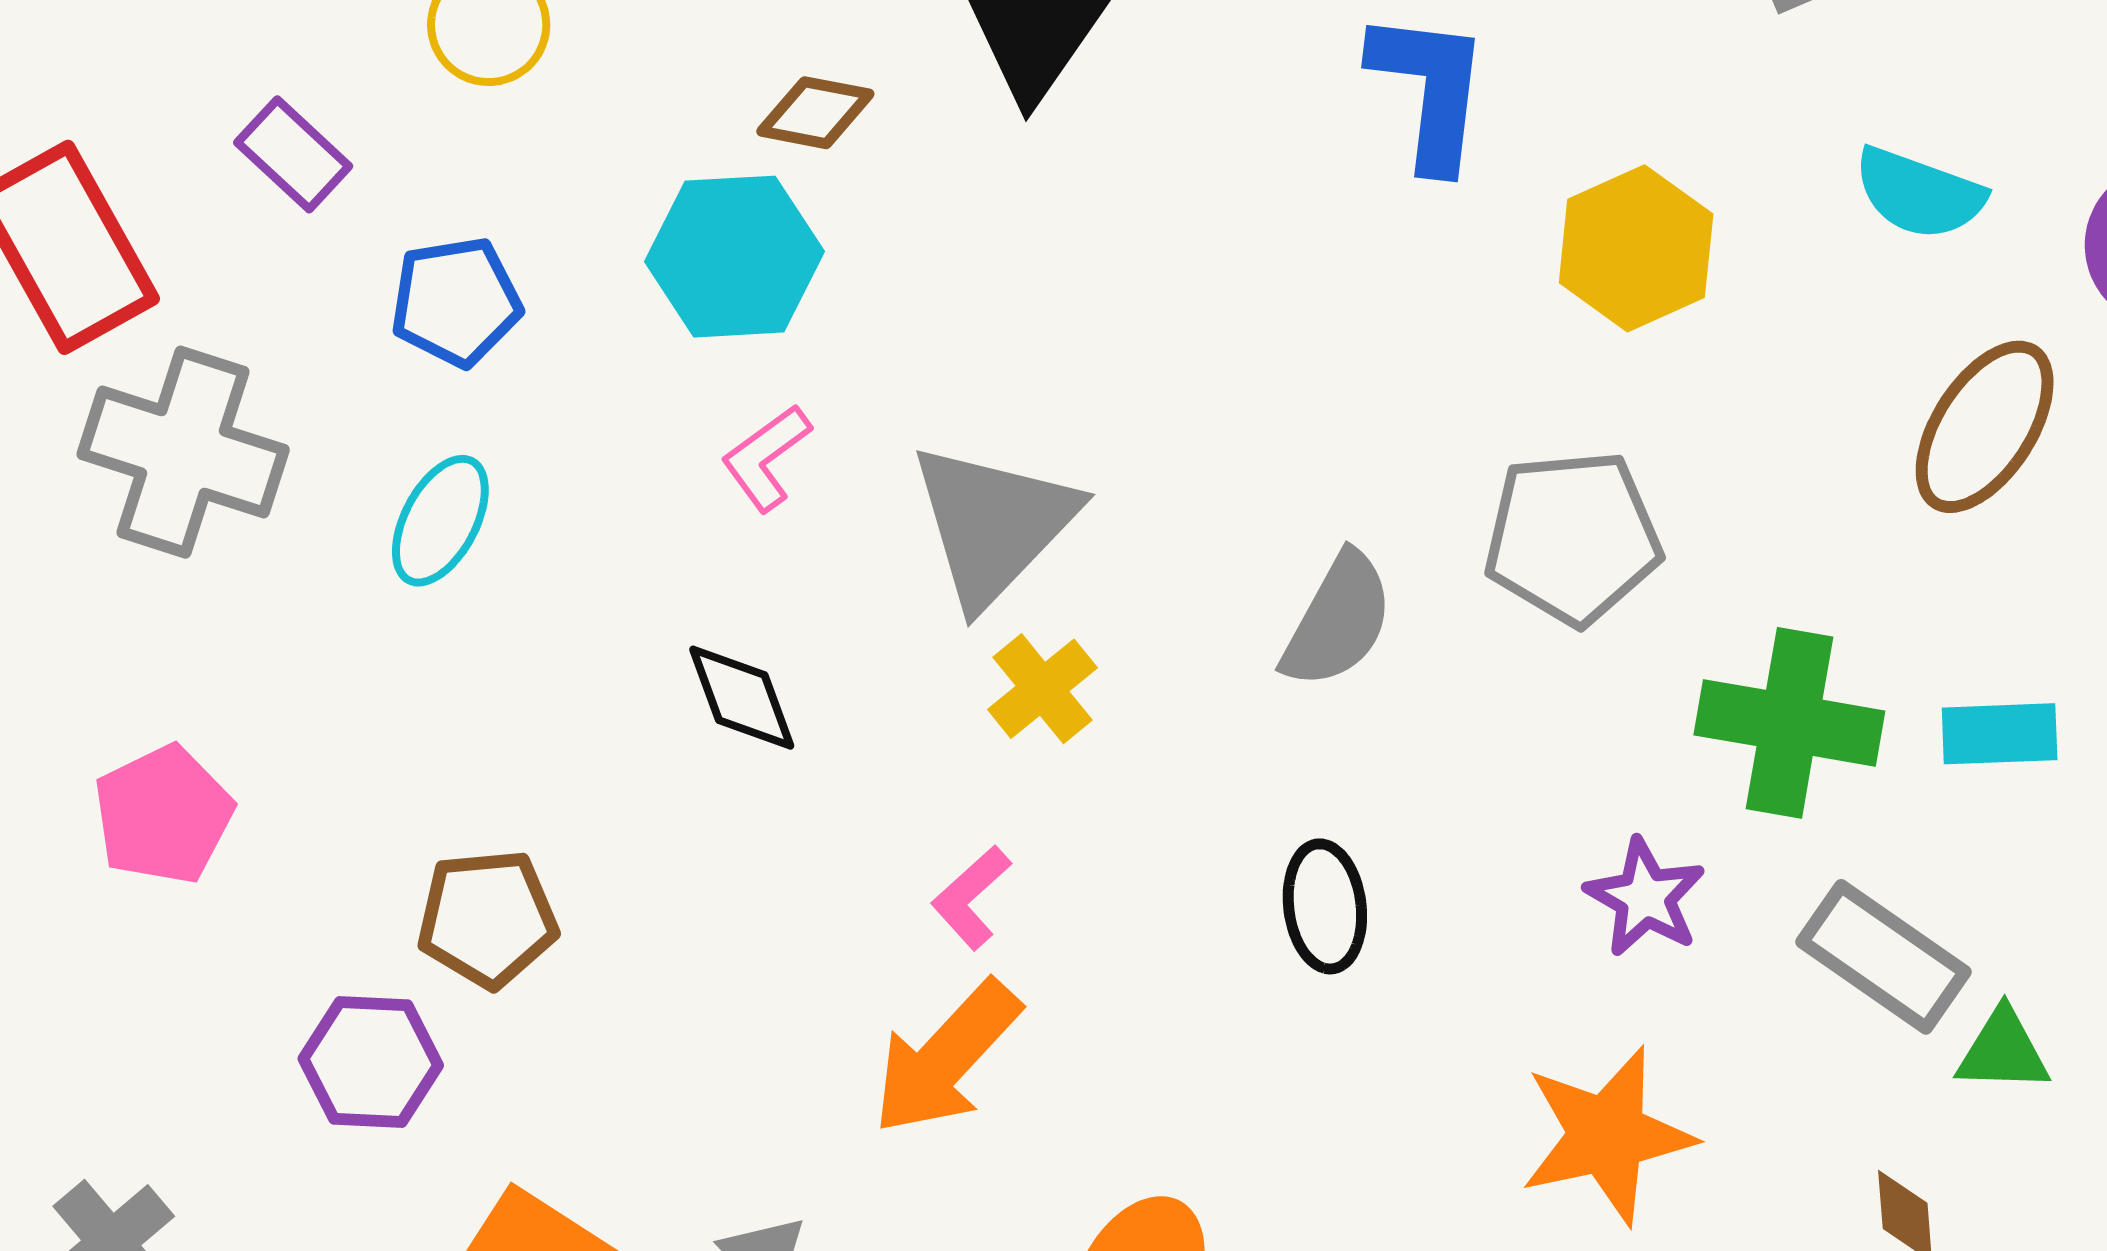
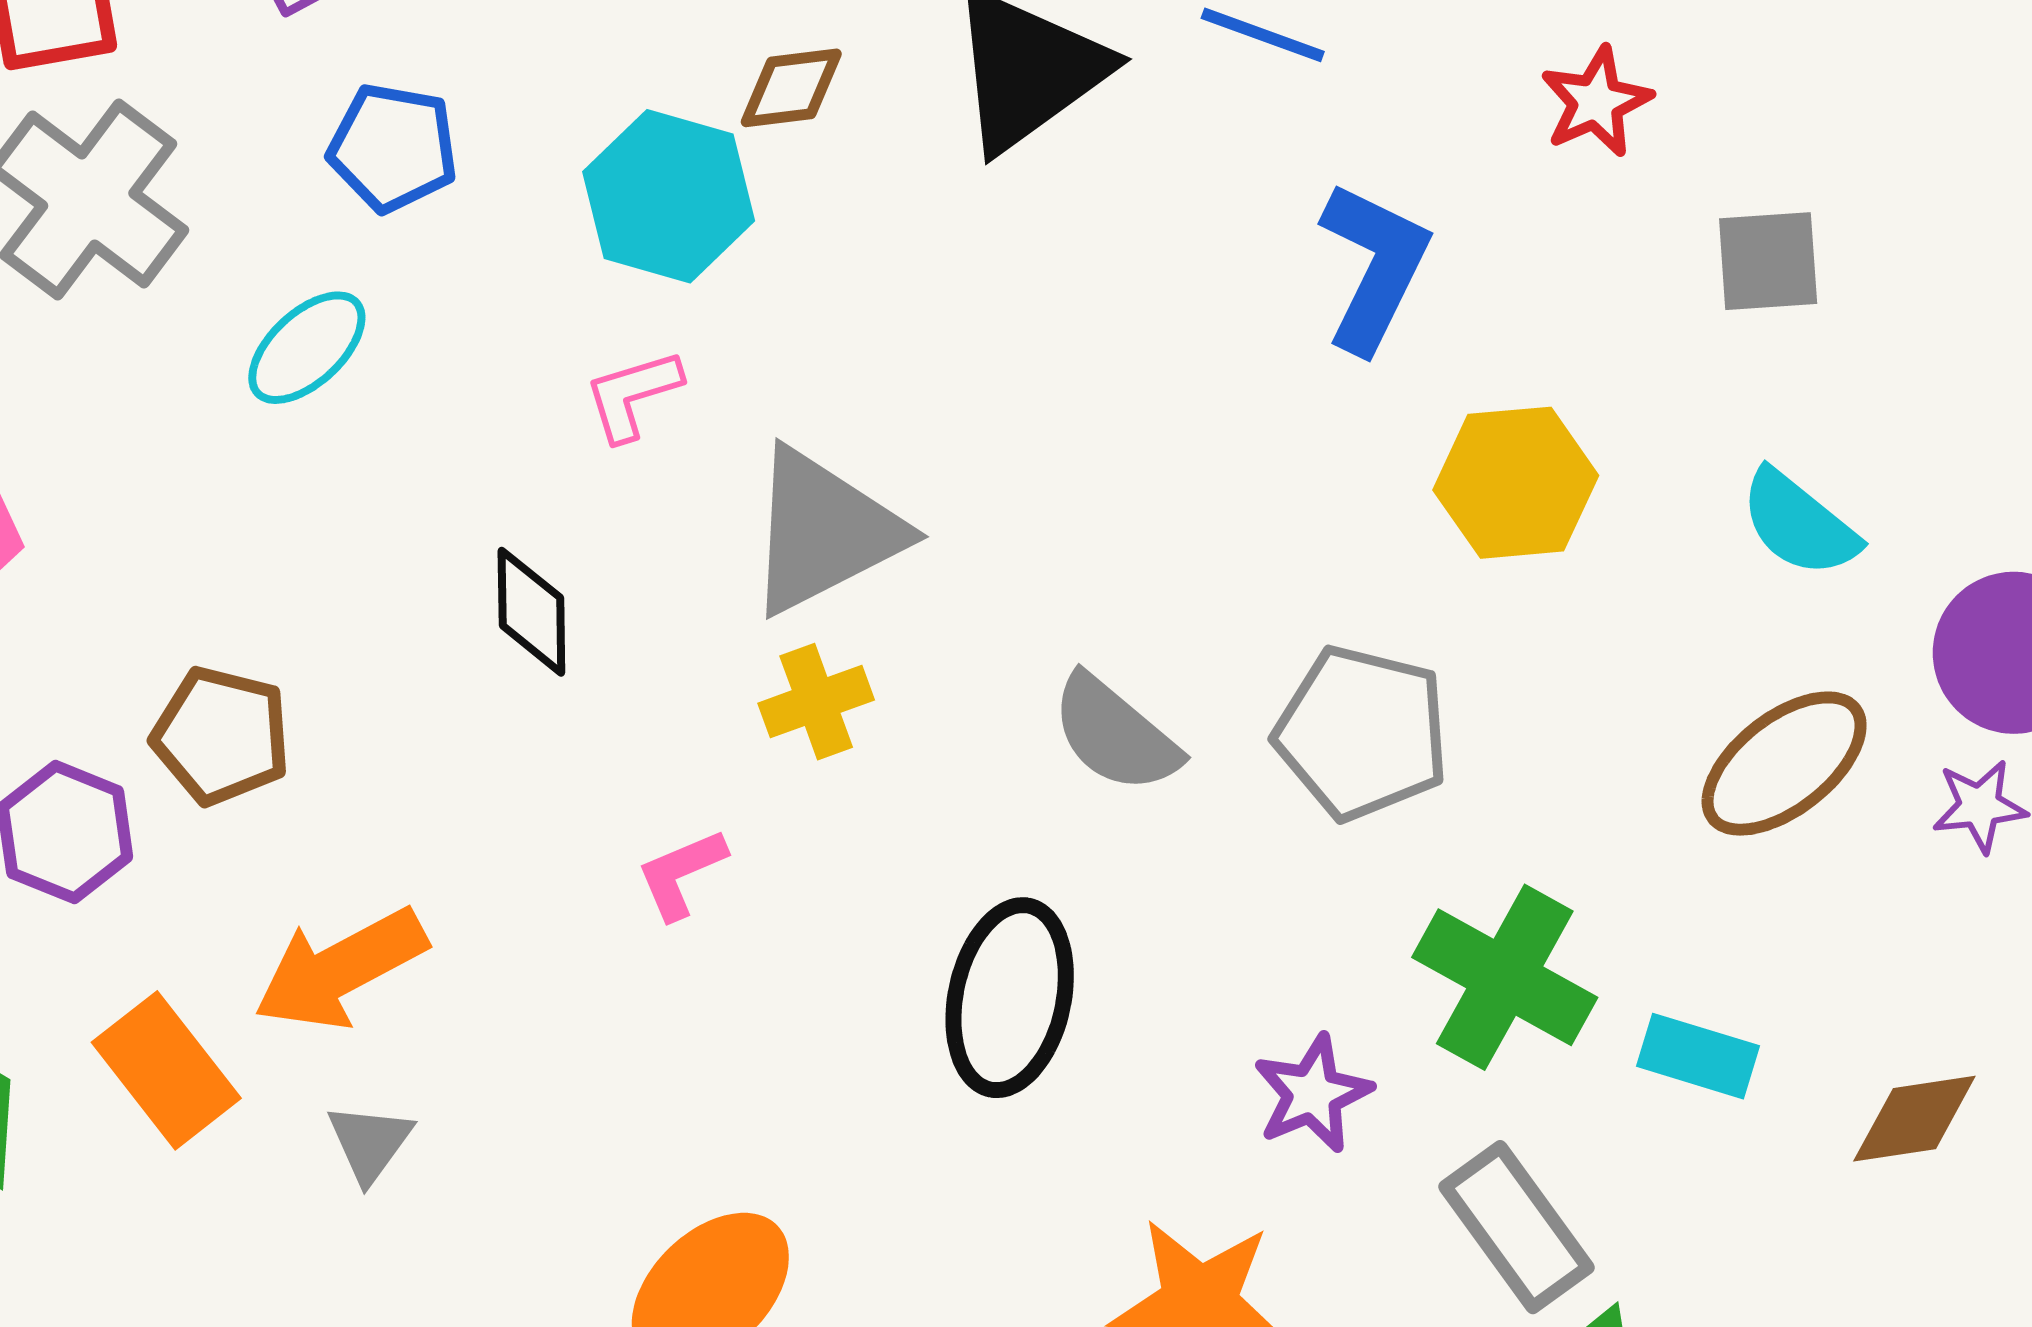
brown diamond: (815, 113) -> (791, 88), turned -37
gray semicircle: (1338, 620) -> (1115, 734), turned 82
black ellipse: (1325, 906) -> (1010, 998), size x1.5
orange arrow: (946, 1058) -> (340, 969), moved

